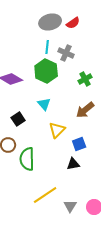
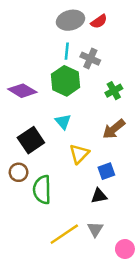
black square: (18, 119) -> (31, 140), size x1.5
gray triangle: (70, 206) -> (95, 229), moved

